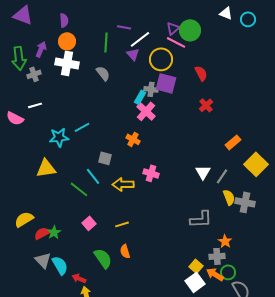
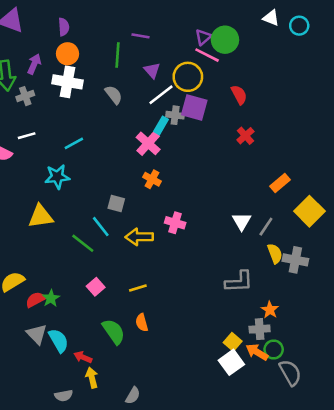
white line: (140, 39) -> (161, 95), moved
pink cross: (146, 111) -> (148, 143), moved
cyan line: (82, 127) -> (74, 143), moved

